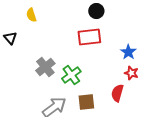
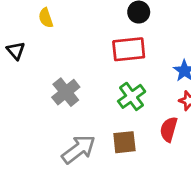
green cross: (71, 75) -> (132, 96), moved

